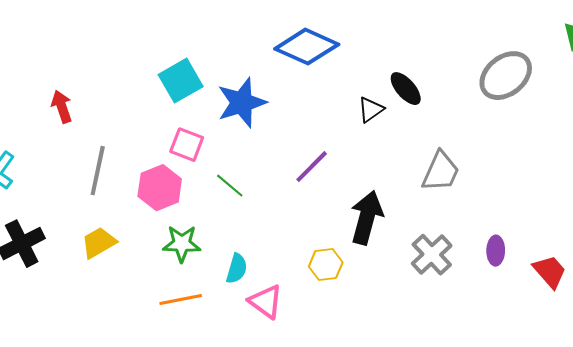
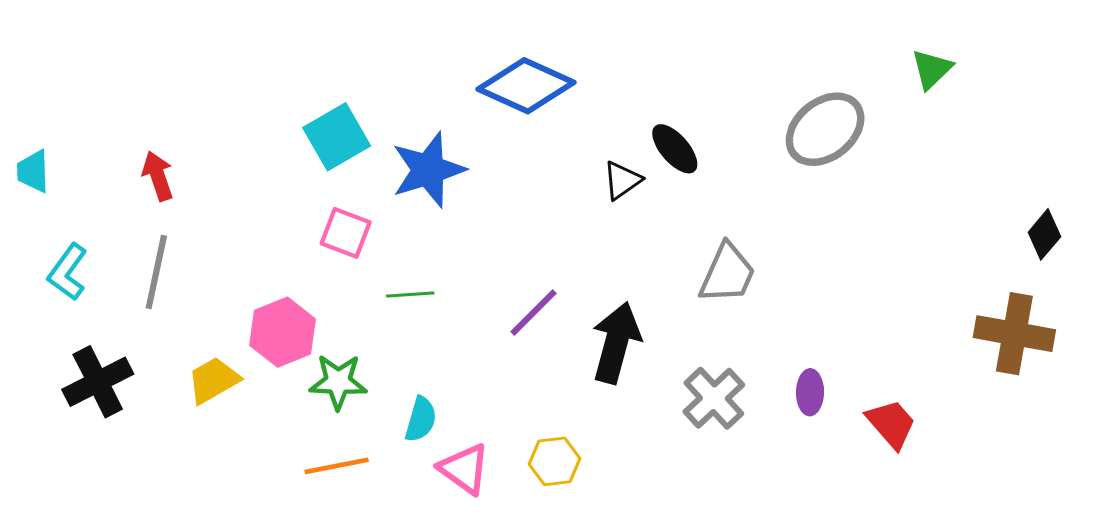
purple line: (312, 167) -> (533, 313), moved
gray line: (98, 171) -> (156, 272), moved
green line: (230, 186) -> (410, 295), turned -44
pink hexagon: (160, 188) -> (283, 332), moved
yellow hexagon: (326, 265) -> (555, 461), moved

